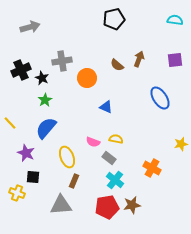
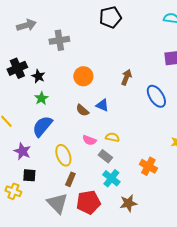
brown arrow: (139, 59) -> (126, 77), moved
gray cross: (62, 61) -> (59, 40), moved
brown semicircle: (117, 65) -> (82, 110), moved
gray triangle: (61, 205) -> (57, 203), turned 50
red pentagon: (107, 207) -> (88, 202), moved

